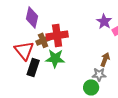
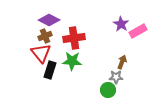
purple diamond: (32, 17) -> (49, 20), turned -75
brown cross: (43, 40) -> (45, 36), moved

